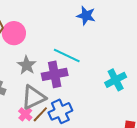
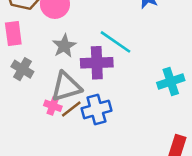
pink cross: (25, 114) -> (53, 106), turned -32

